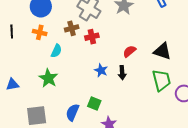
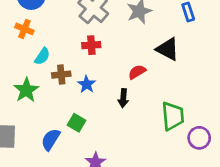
brown cross: (72, 28) -> (61, 75), moved
black triangle: (162, 51) -> (168, 49), moved
blue star: (101, 70) -> (87, 84), moved
green square: (94, 104) -> (77, 123), moved

